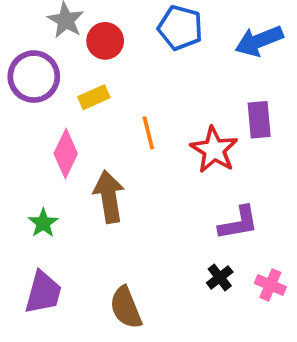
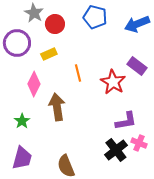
purple rectangle: (259, 120) -> (137, 66), turned -48
black cross: (220, 277) -> (116, 150), size x1.6
pink cross: (270, 285) -> (139, 143), moved

